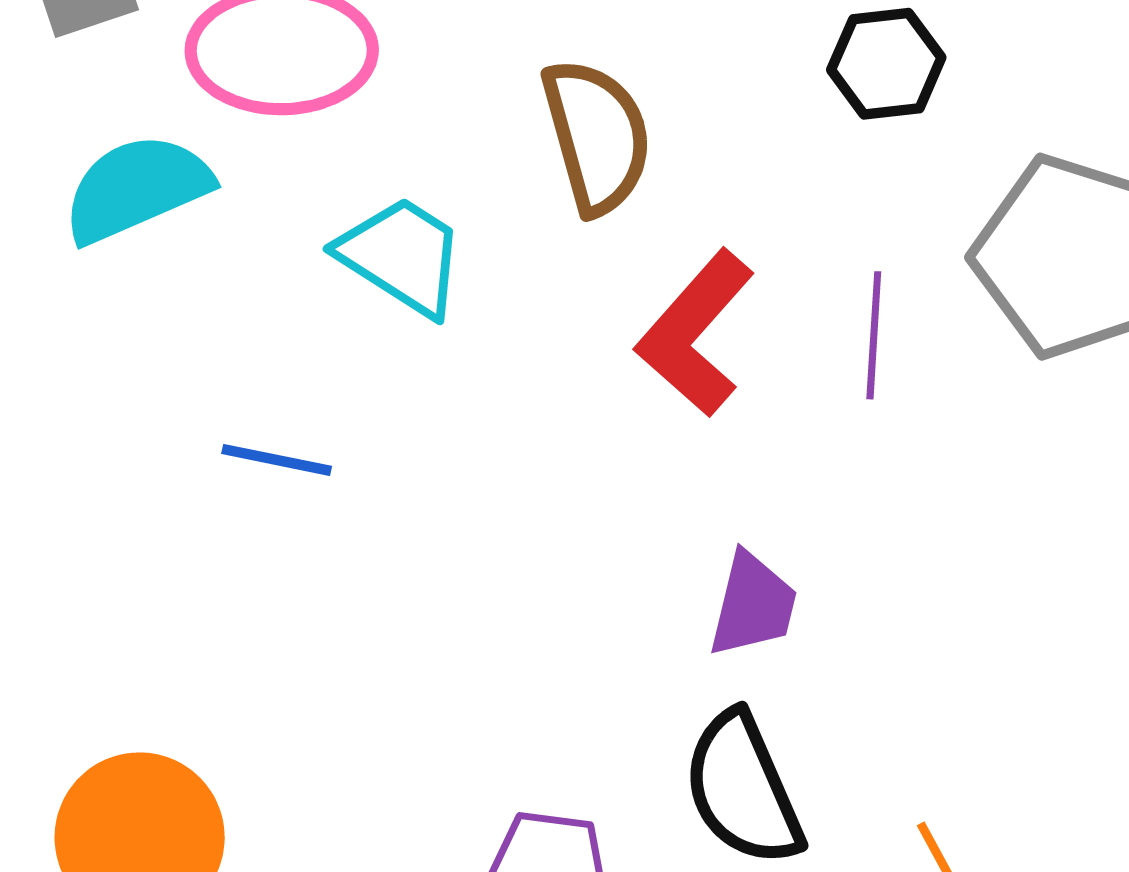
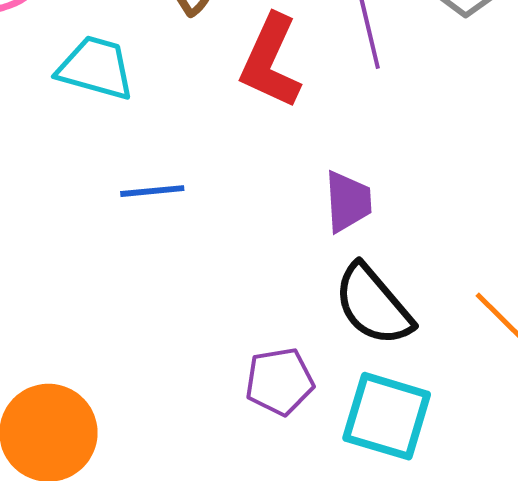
blue line: (277, 460) -> (152, 191), moved

